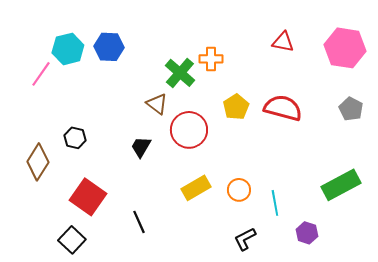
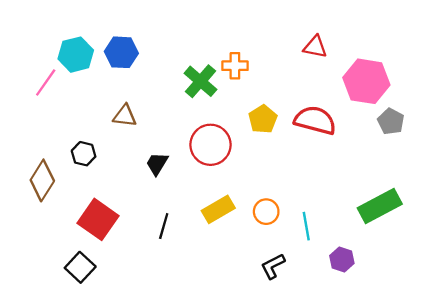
pink hexagon: (345, 48) -> (366, 81), moved
brown triangle: (157, 104) -> (125, 116), moved, turned -30
black line: (139, 222) -> (164, 226), moved, turned 40

